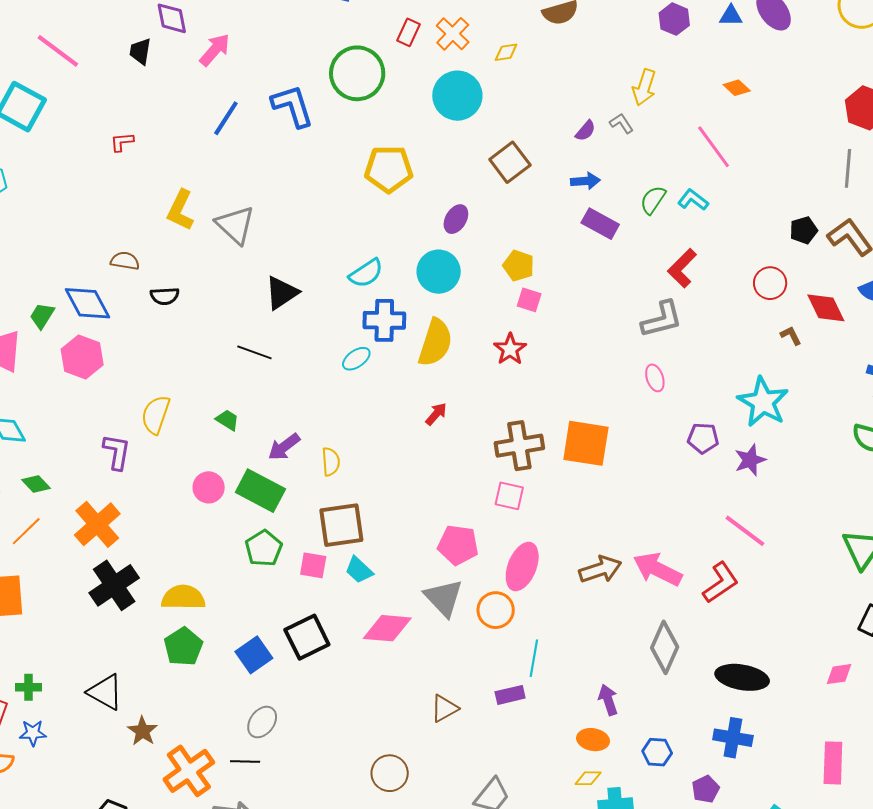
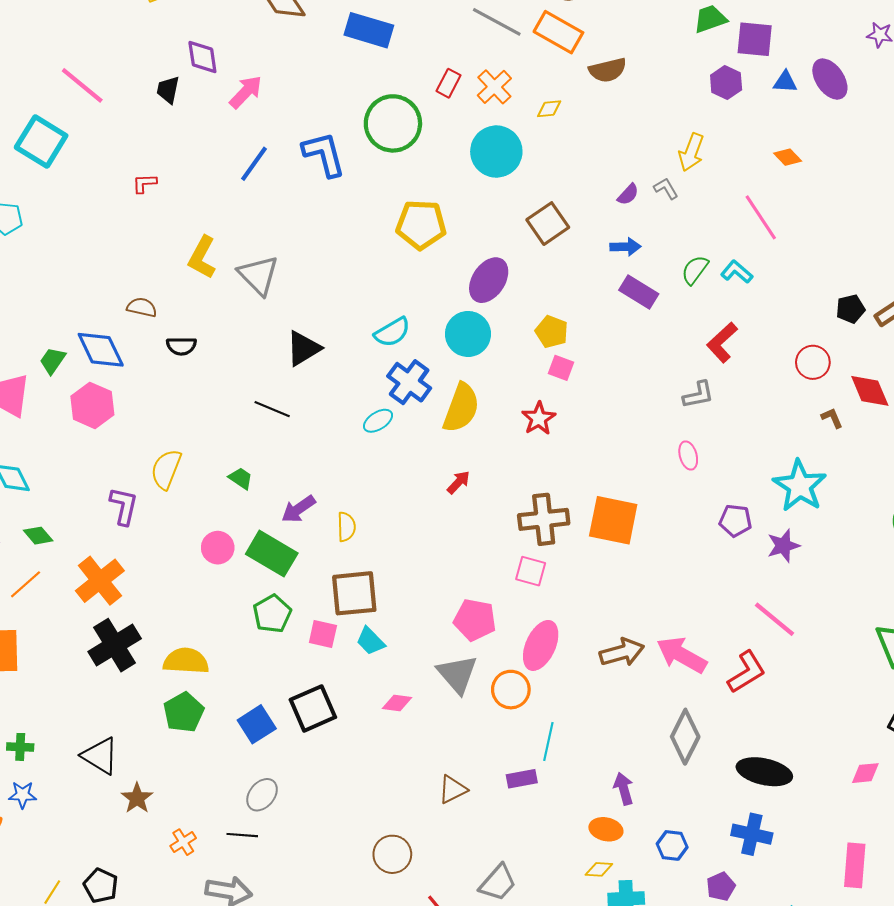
purple ellipse: (456, 219) -> (489, 280), size x1.5
gray L-shape: (662, 319) -> (698, 395), size x0.7
blue cross: (384, 320) -> (409, 382), turned 33
pink diamond: (387, 628) -> (397, 703), size x0.6
orange cross: (189, 771) -> (183, 842), size x0.5

